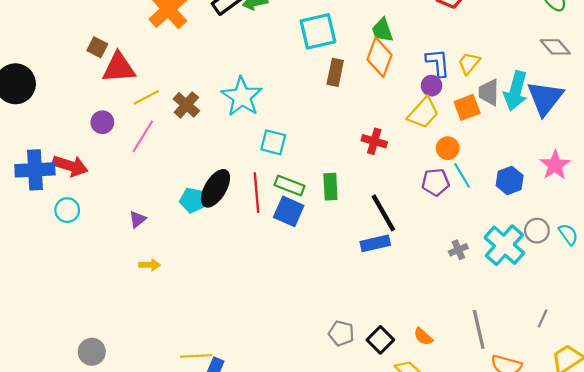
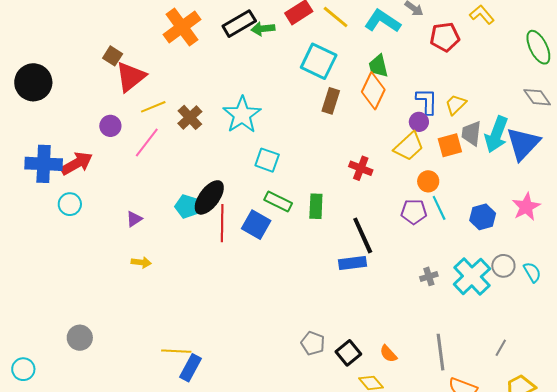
cyan square: (318, 31) -> (319, 61), turned 33
red triangle: (119, 68) -> (131, 77), turned -40
red arrow: (70, 166) -> (77, 163), turned -52
red line: (257, 193) -> (222, 223), moved
blue square: (289, 211) -> (256, 225), moved

